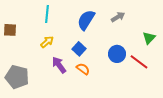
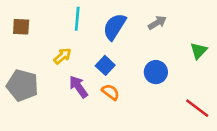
cyan line: (47, 14) -> (77, 19), moved
brown square: (10, 30) -> (21, 27), moved
red line: (139, 62) -> (197, 108), moved
gray pentagon: (17, 77) -> (22, 85), moved

